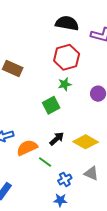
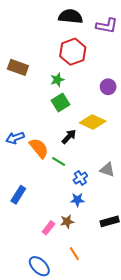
green star: (65, 84) -> (57, 80), moved
yellow diamond: (86, 142) -> (93, 122), moved
orange semicircle: (27, 148) -> (39, 148), turned 80

